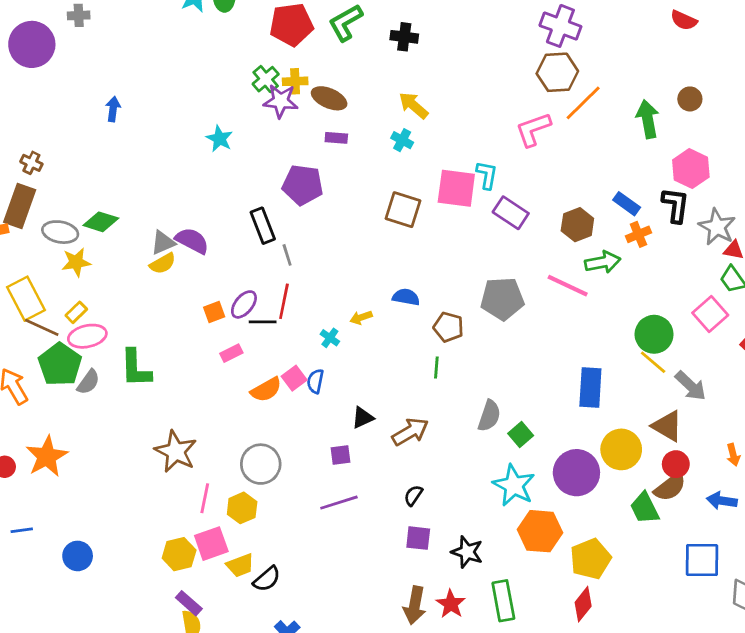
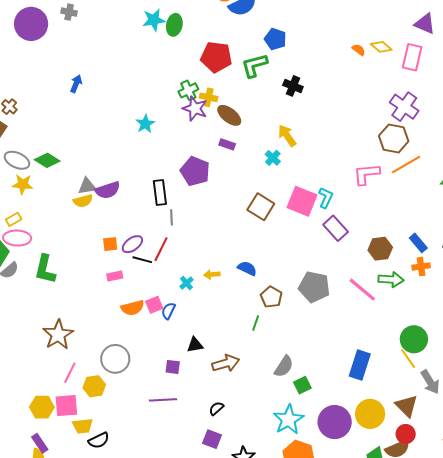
purple semicircle: (192, 241) -> (108, 190), turned 120

